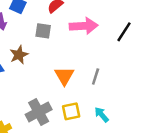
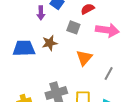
orange triangle: (64, 76) -> (84, 58), moved

